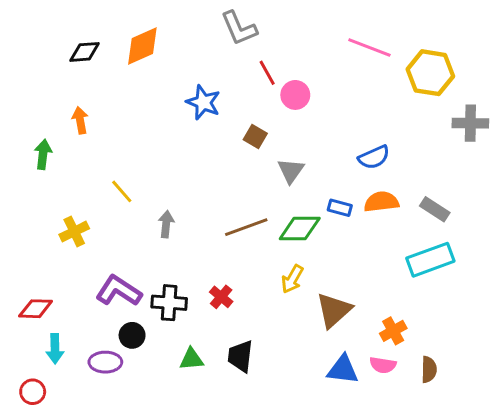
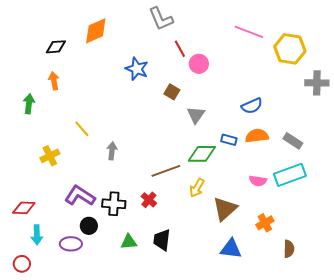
black diamond: (85, 52) -> (56, 47), moved
brown line: (246, 227) -> (166, 171), moved
pink semicircle: (383, 365) -> (258, 181), moved

